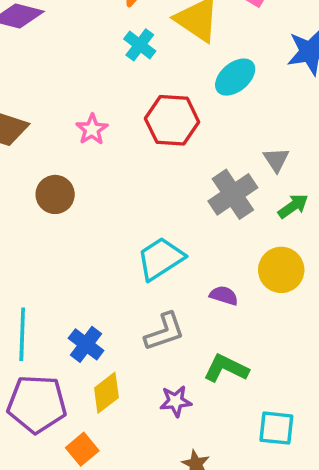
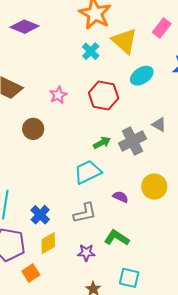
gray triangle: (276, 160) -> (159, 125), turned -35
green arrow: (293, 206) -> (102, 143), moved
cyan square: (276, 428) -> (129, 278), moved

